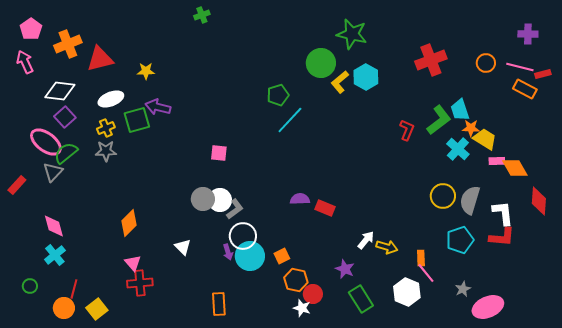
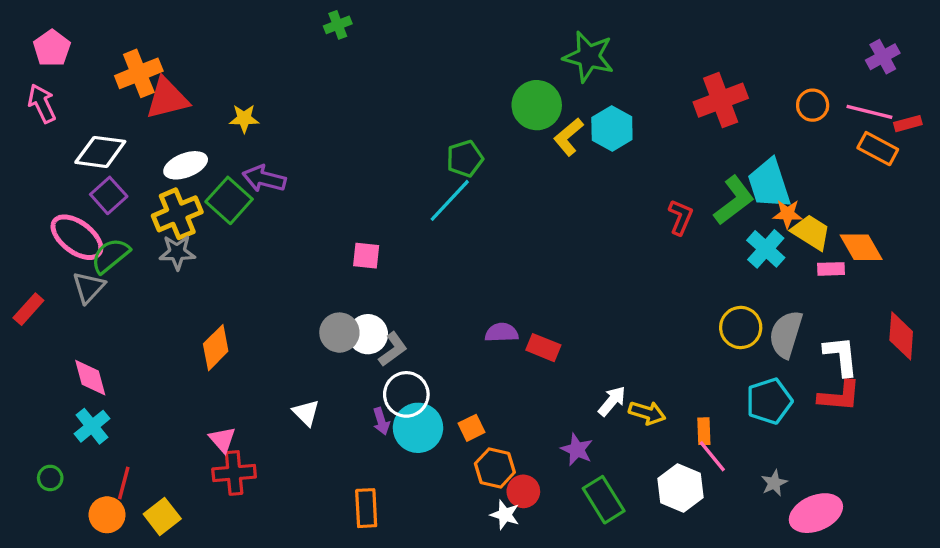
purple cross: (528, 34) -> (883, 57), turned -30
orange cross: (68, 44) -> (139, 73), moved
cyan trapezoid: (460, 110) -> (769, 184), size x1.4
green square: (137, 120) -> (229, 200), turned -32
cyan line: (290, 120) -> (450, 200), moved
yellow cross: (106, 128) -> (177, 214), size x1.6
orange diamond: (515, 168) -> (861, 247), moved
orange diamond: (129, 223) -> (216, 348), moved

